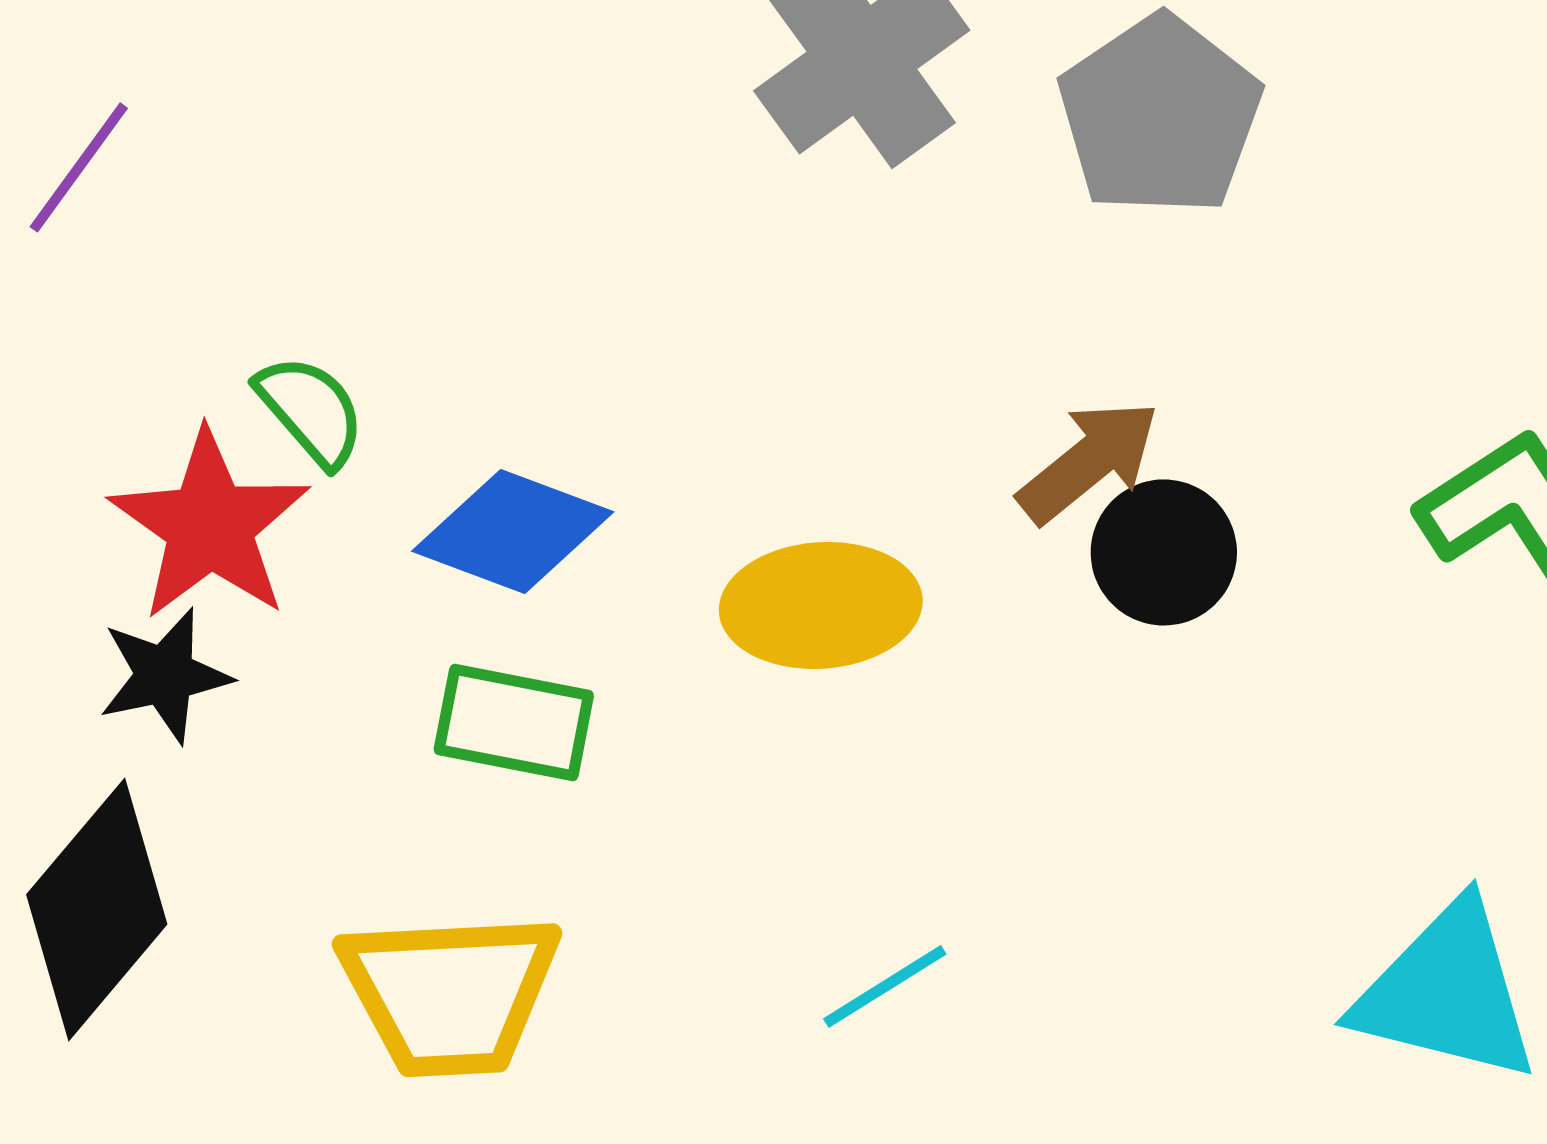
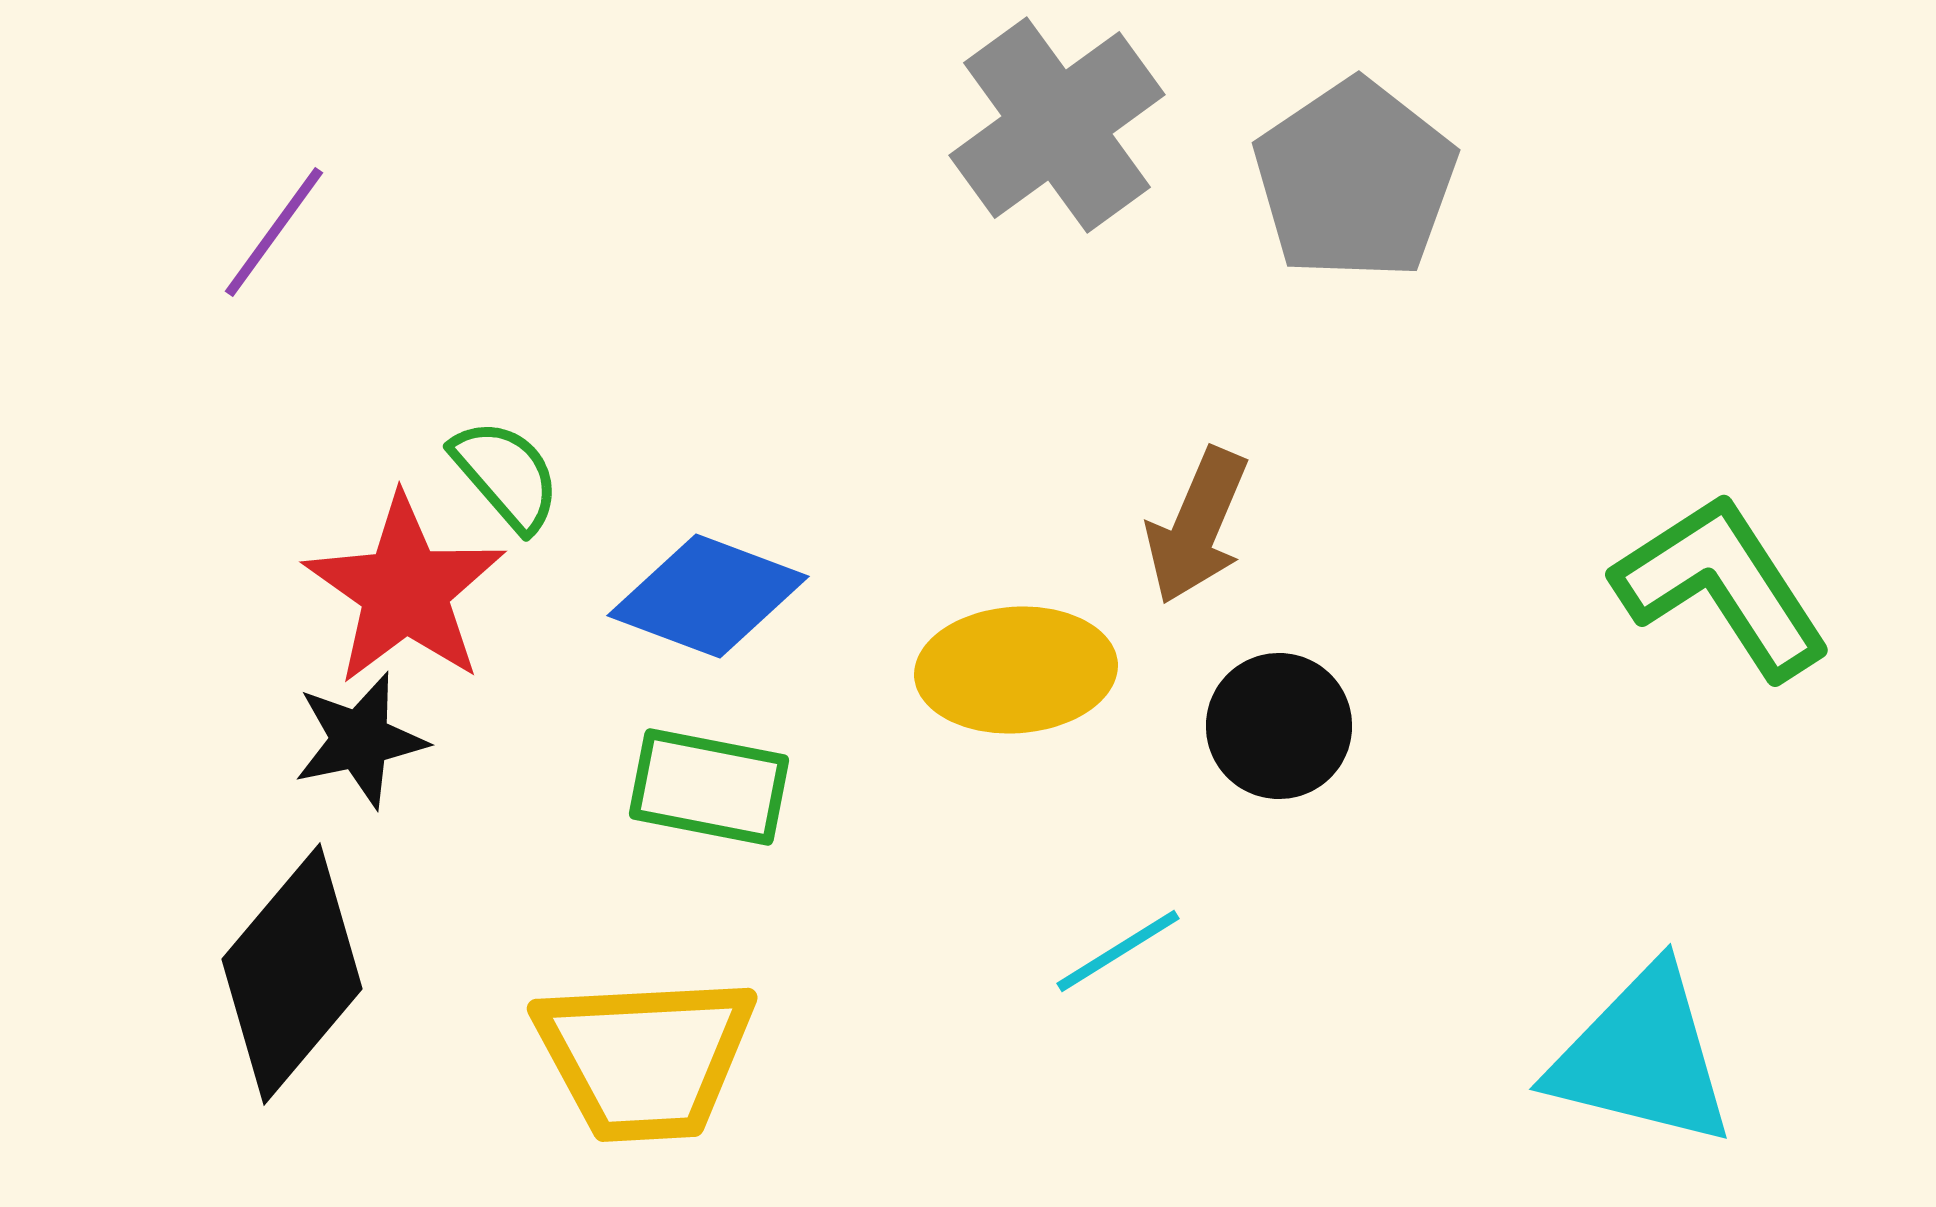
brown arrow: (1089, 461) -> (1197, 526), moved, turned 152
black circle: (1164, 552) -> (1279, 726), moved
cyan line: (885, 986) -> (1118, 951), moved

